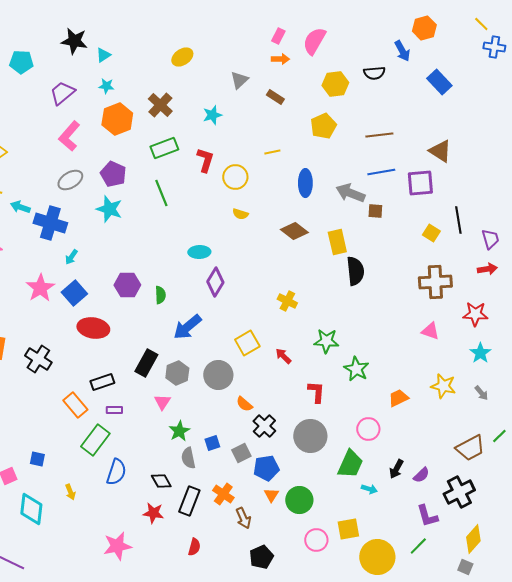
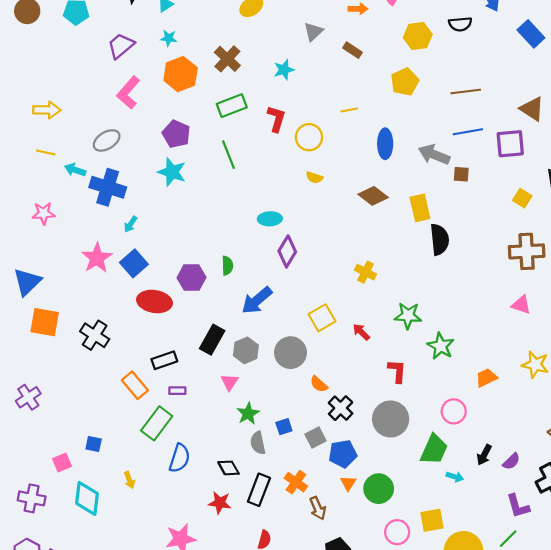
gray ellipse: (70, 180) -> (107, 140), moved
purple hexagon: (127, 285) -> (191, 278), moved

